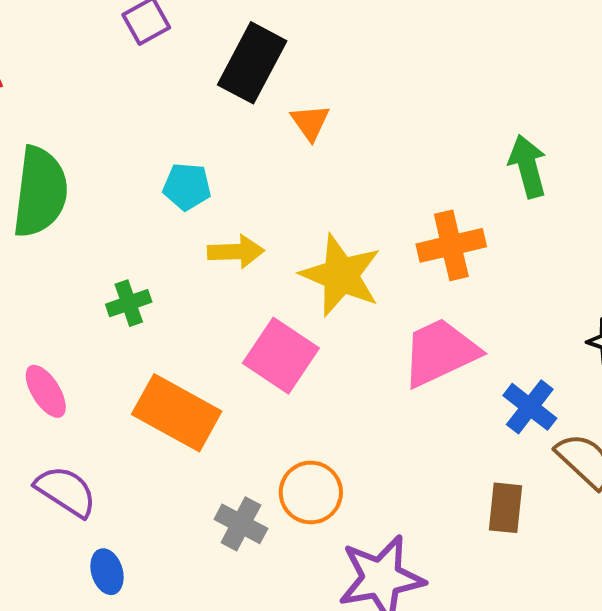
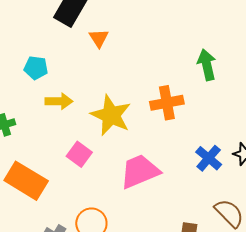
pink trapezoid: (440, 352) -> (140, 171), moved
pink square: (281, 356) -> (79, 154), size x0.7
blue cross: (530, 407) -> (209, 158), moved

